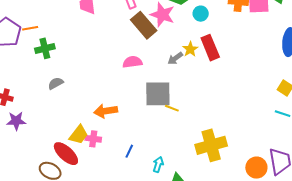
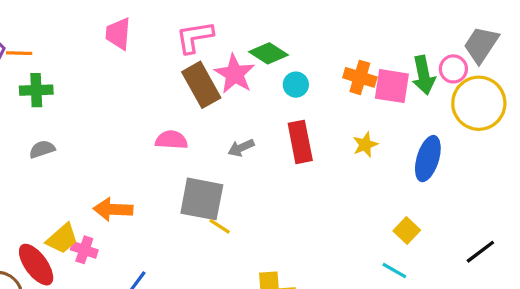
yellow star: (190, 49) -> (365, 145), moved

